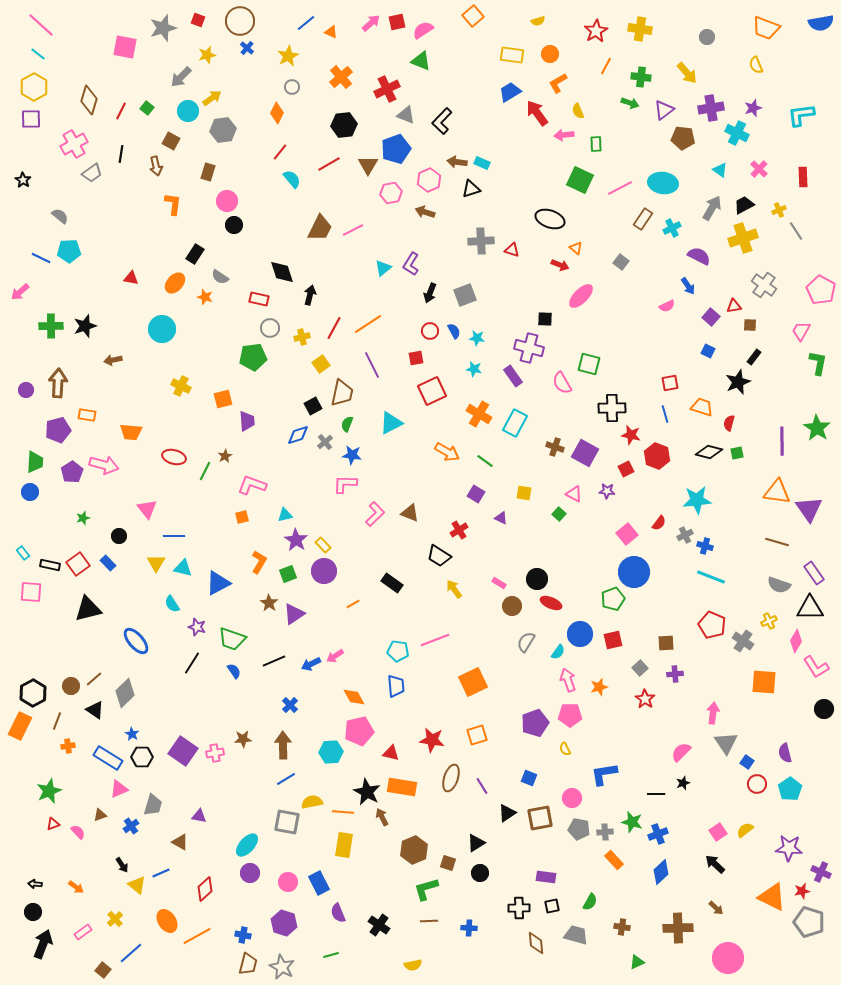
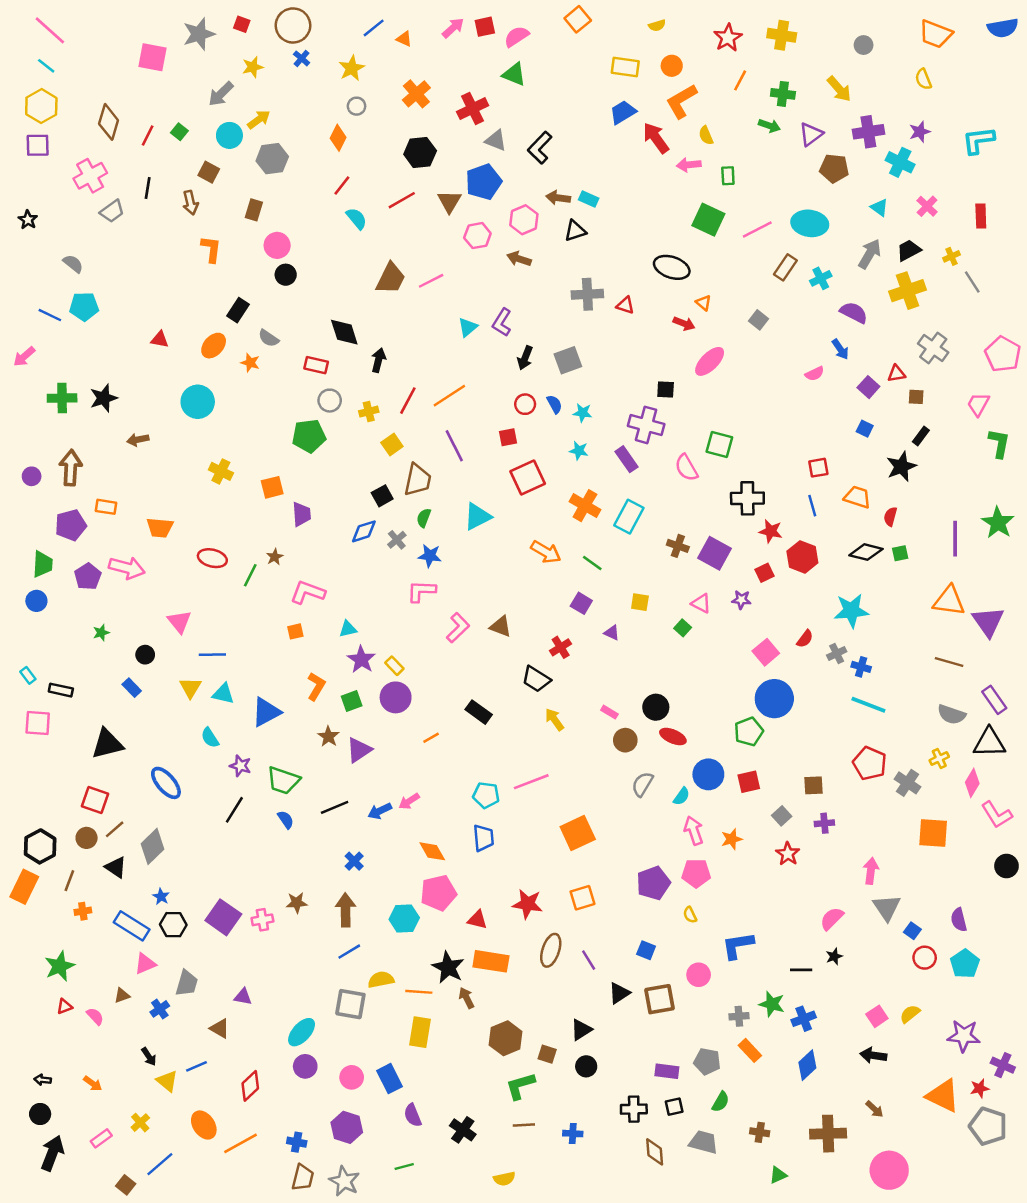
orange L-shape: (558, 83) -> (681, 101), size x1.4
red square: (78, 564) -> (95, 800), moved, turned -35
gray pentagon: (579, 829) -> (707, 1061), moved
black arrow: (715, 864) -> (873, 1055), turned -35

